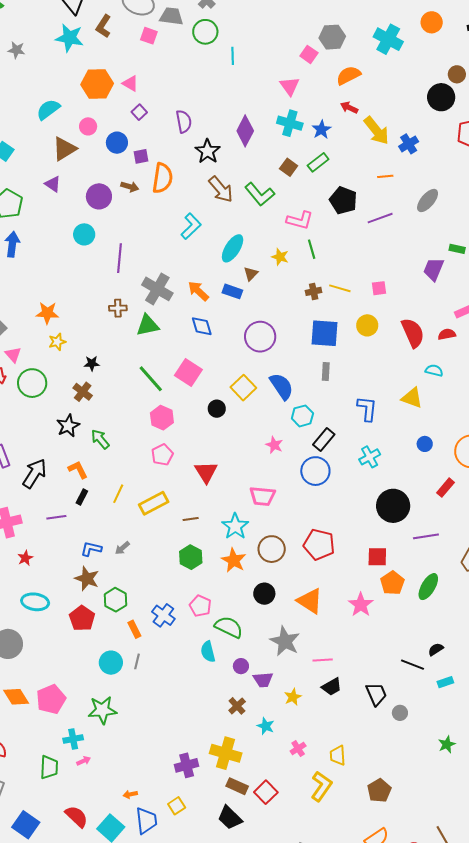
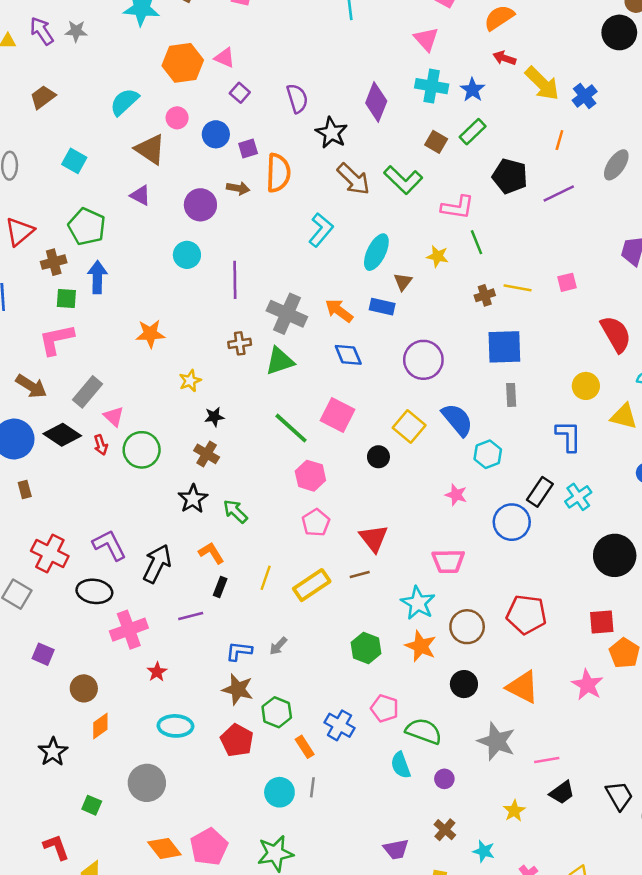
brown triangle: (64, 149) -> (150, 149), turned -48
orange line: (385, 176) -> (559, 140), turned -63
orange star: (47, 313) -> (150, 334), moved
yellow circle: (367, 325) -> (586, 386), moved
yellow star: (57, 342) -> (190, 381), moved
black rectangle: (324, 440) -> (540, 492), moved
brown line: (191, 519) -> (360, 574), moved
purple trapezoid: (263, 680) -> (396, 849), moved

